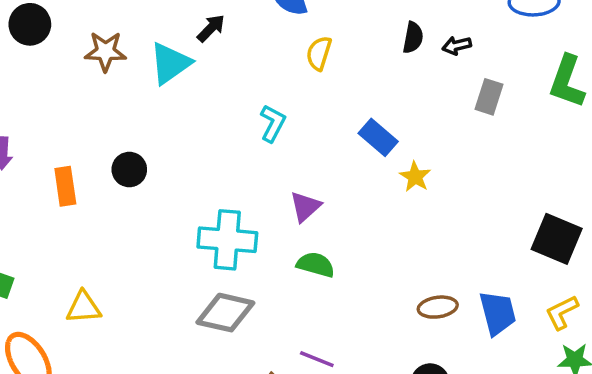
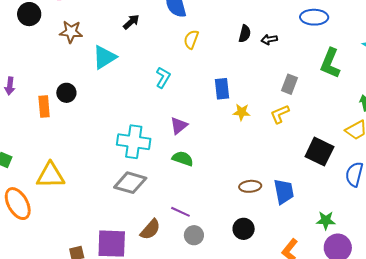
cyan triangle: (170, 63) -> (104, 57), moved
gray rectangle: (489, 97) -> (289, 84), moved
blue rectangle: (378, 137) -> (222, 89), turned 40
black circle: (129, 170) -> (66, 93), moved
yellow star: (415, 177) -> (242, 112), turned -30
yellow triangle: (83, 307) -> (50, 175), size x1.4
yellow L-shape: (562, 312) -> (280, 114), moved

